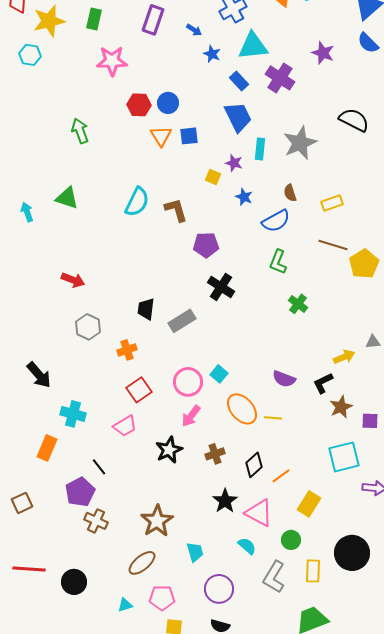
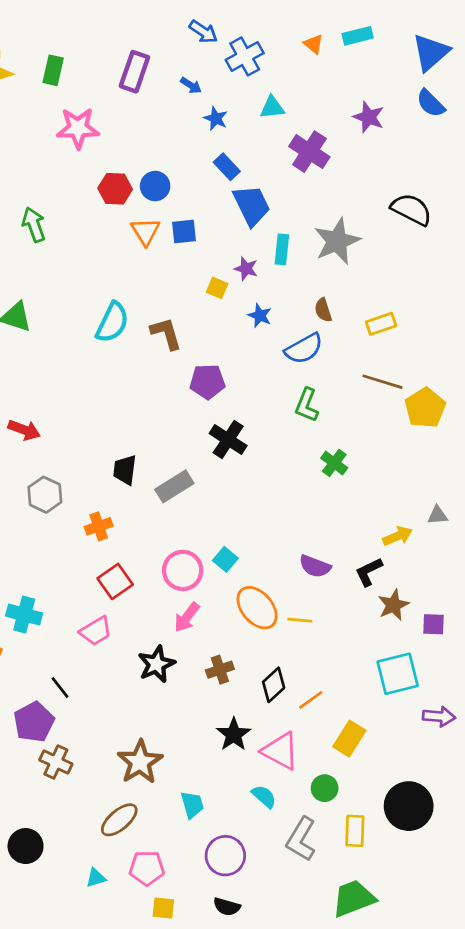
cyan triangle: (253, 46) -> (272, 107), size x0.6
blue rectangle: (239, 81) -> (227, 167), moved

